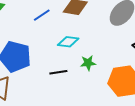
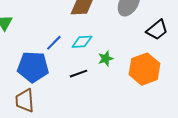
blue line: (42, 15) -> (54, 43), moved

